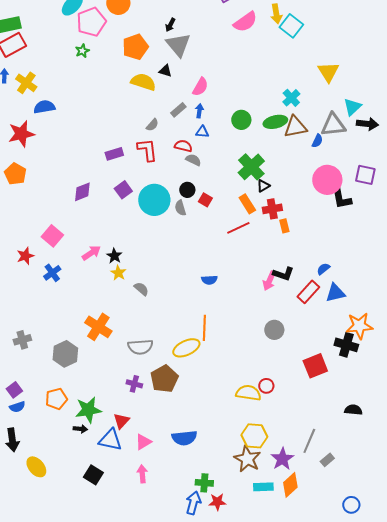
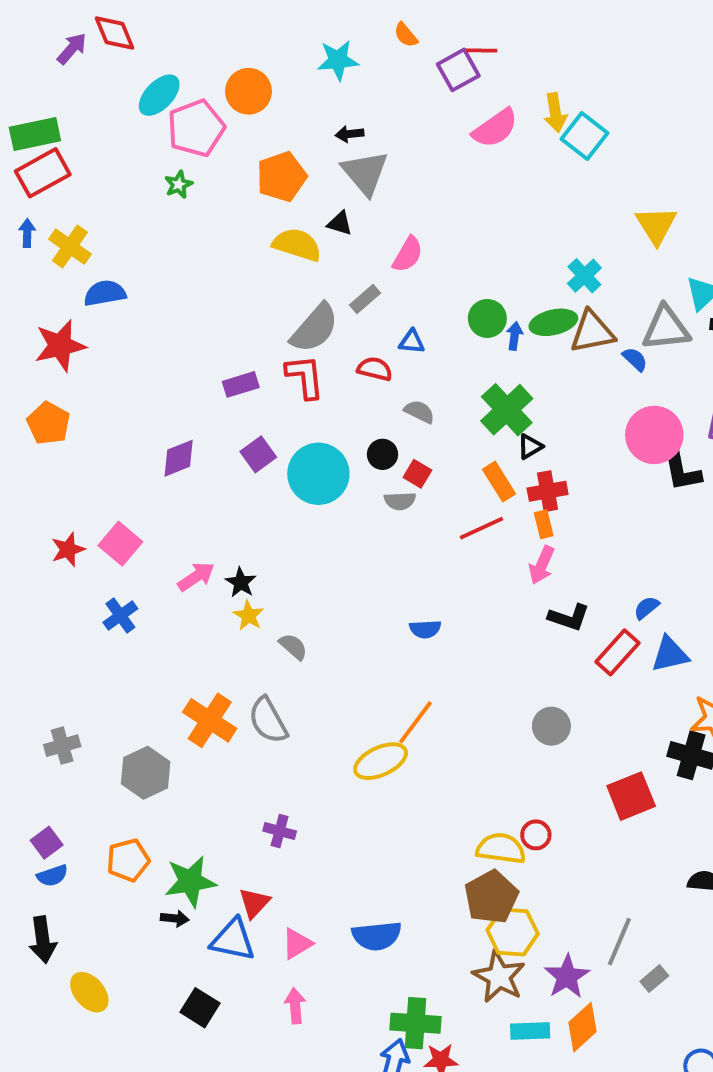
black arrow: (170, 25) -> (349, 134), turned 56
blue arrow: (199, 111) -> (515, 336), moved
gray semicircle: (152, 125) -> (315, 328), size x2.0
blue semicircle: (317, 141) -> (635, 359), turned -72
gray semicircle: (193, 160) -> (419, 412), moved
gray semicircle: (180, 208) -> (400, 501), moved, turned -77
orange rectangle: (284, 226) -> (544, 524), moved
red star: (25, 256) -> (68, 549), moved
pink arrow: (269, 281) -> (542, 565), moved
orange line: (204, 328) -> (416, 722), turned 35
gray semicircle: (140, 347) -> (268, 720), moved, turned 65
brown pentagon: (164, 379) -> (491, 897), moved
green cross: (204, 483) -> (416, 1023), size x1.4

